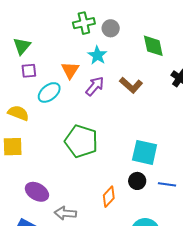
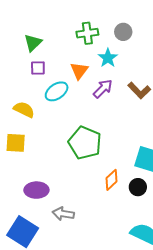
green cross: (84, 23) -> (87, 33), moved
purple ellipse: (37, 192) -> (36, 190), turned -35
orange diamond: (109, 197) -> (112, 180), moved

